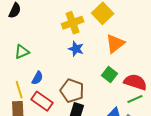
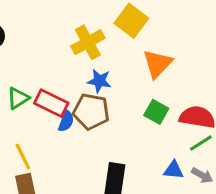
blue semicircle: (37, 78) -> (66, 121), moved
brown pentagon: (72, 91) -> (91, 112), moved
red rectangle: (42, 101) -> (51, 103), moved

